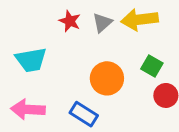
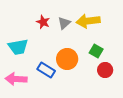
blue rectangle: (84, 114) -> (46, 70), moved

